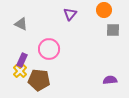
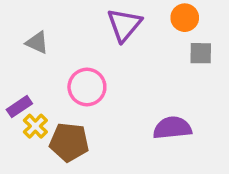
purple triangle: (70, 14) -> (124, 25), size x1.5
purple rectangle: (22, 60) -> (19, 107), moved, turned 32
purple semicircle: (110, 80) -> (172, 128), moved, size x1.5

